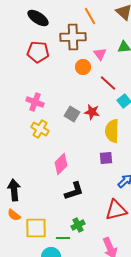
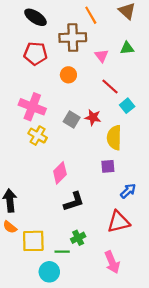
orange circle: (83, 67) -> (68, 75), moved
pink cross: (35, 102) -> (32, 107), size x1.4

